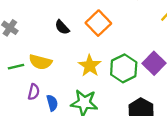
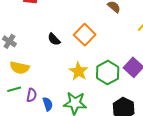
yellow semicircle: (40, 62) -> (20, 68), moved
green line: (16, 67) -> (14, 89), moved

